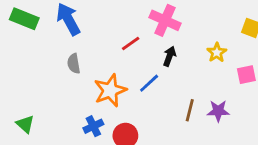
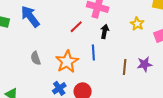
gray semicircle: (74, 64) -> (36, 58), moved
blue line: (149, 83) -> (93, 52), turned -42

